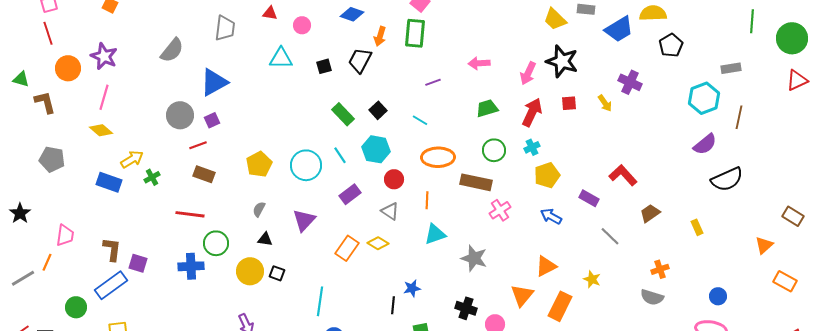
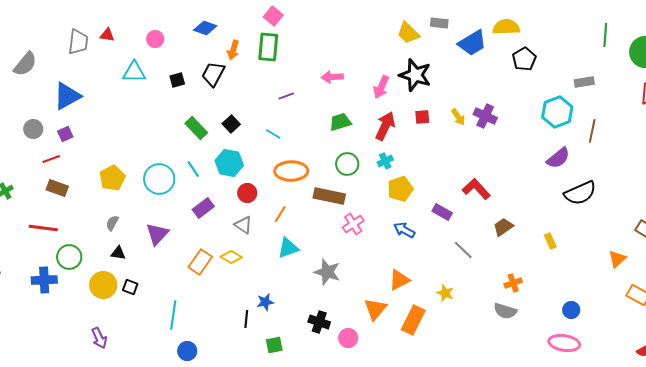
red triangle: (270, 13) -> (107, 35), moved
purple cross: (630, 82) -> (485, 116), moved
gray circle: (180, 115) -> (33, 129), size x0.7
orange line: (427, 200) -> (280, 214), turned 30

